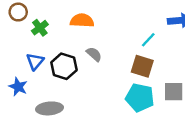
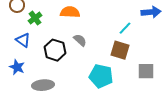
blue triangle: (35, 61) -> (23, 40), moved, turned -35
cyan pentagon: (140, 98) -> (101, 76), moved

